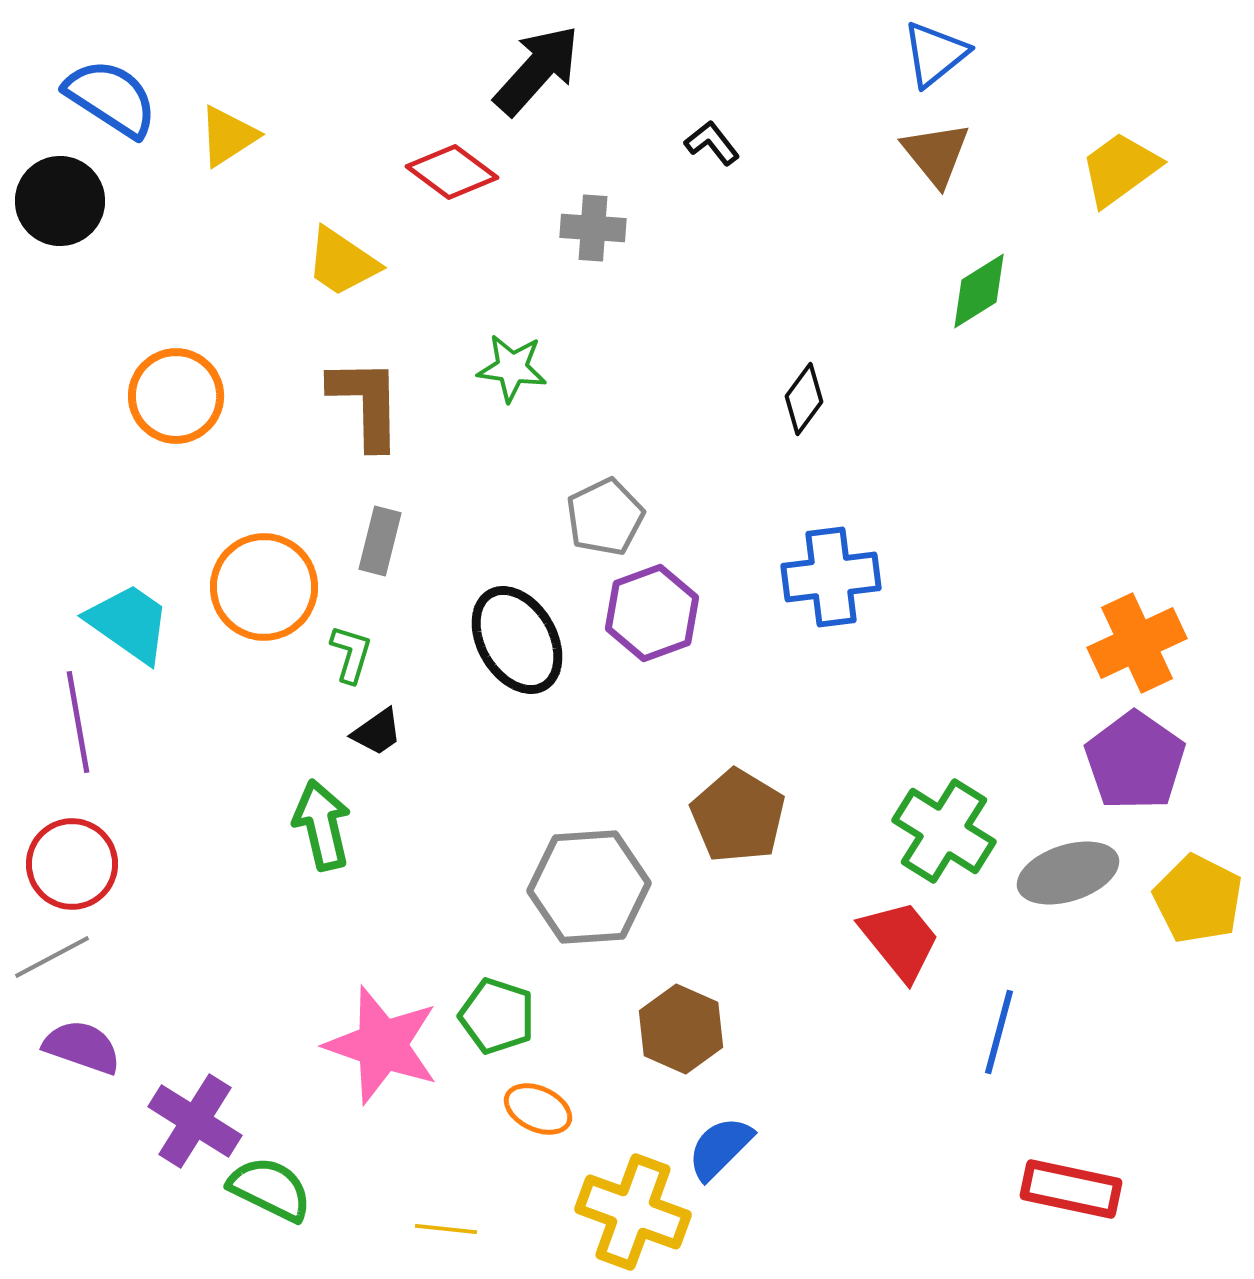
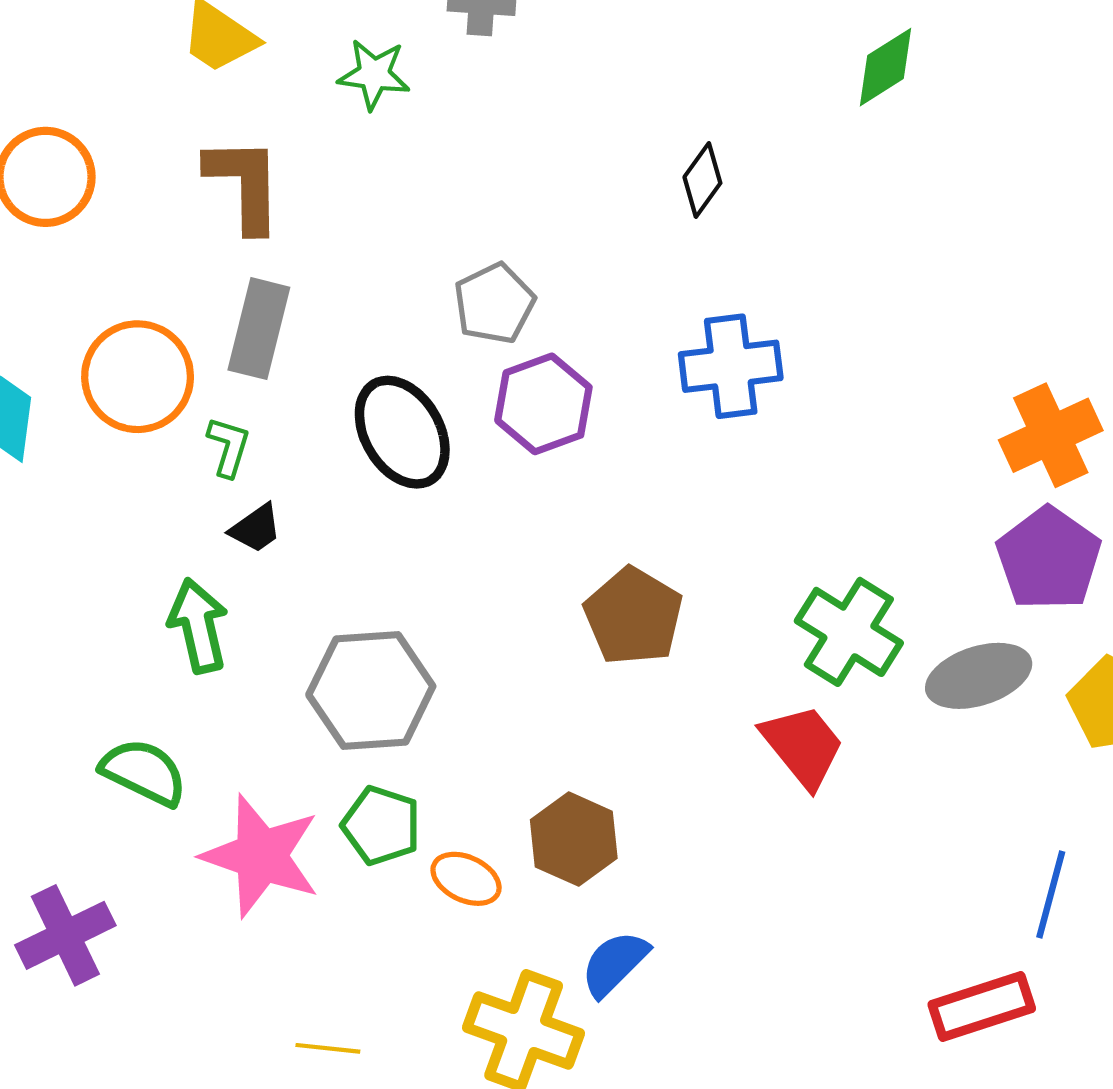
green star: (512, 368) -> (374, 74), moved
gray rectangle: (380, 541) -> (259, 329), size x1.4
gray hexagon: (589, 887) -> (371, 691), moved
blue line: (999, 1032) -> (1051, 895), moved
orange ellipse: (538, 1109) -> (466, 879), moved
purple cross: (195, 1121) -> (65, 935), turned 32
green semicircle: (270, 1189) -> (144, 772), moved
red rectangle: (1071, 1189) -> (982, 1006), turned -30

